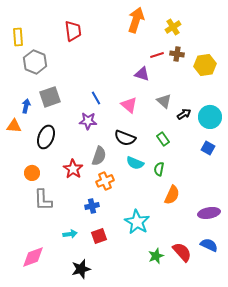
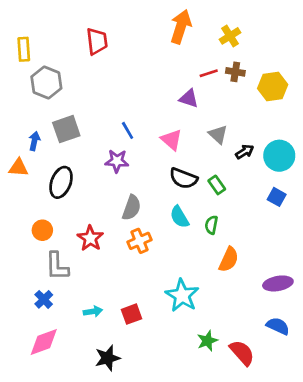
black semicircle: (125, 138) -> (183, 178), moved
cyan semicircle: (135, 163) -> (179, 217), turned 36
red star: (73, 169) -> (90, 238), moved
blue cross: (92, 206) -> (44, 299), moved, turned -32
red semicircle: (182, 252) -> (242, 353), moved

